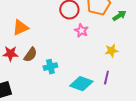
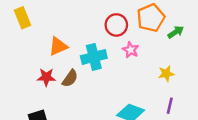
cyan cross: (50, 67) -> (94, 57), moved, size x1.5
purple line: (106, 78) -> (170, 106), moved

